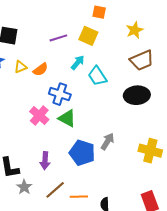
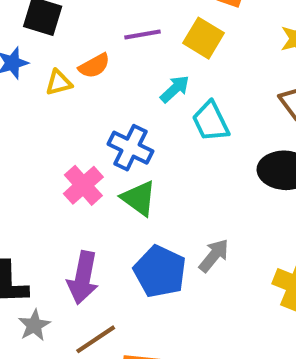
orange semicircle: (40, 69) -> (94, 66), moved
purple arrow: (45, 161) -> (83, 278), size x1.4

